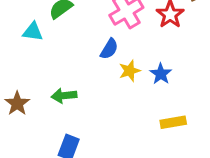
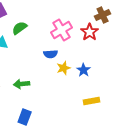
blue semicircle: (109, 49) -> (51, 54), turned 56

